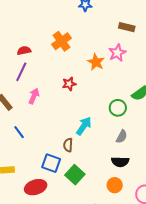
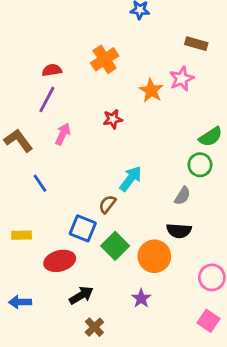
green circle: (118, 108) -> (200, 165), moved
brown semicircle: (68, 145) -> (107, 204), turned 32
orange circle: (115, 185) -> (154, 256), moved, size x1.5

